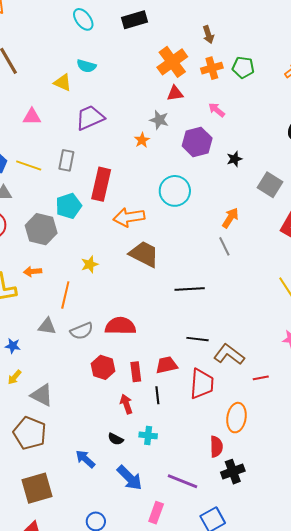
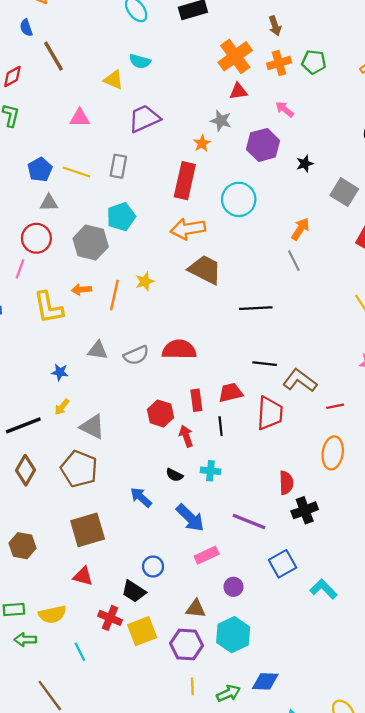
red rectangle: (101, 184) -> (185, 181), moved
orange line: (65, 295) -> (114, 295), moved
red hexagon: (103, 367) -> (160, 413), moved
orange ellipse: (236, 418) -> (333, 453), moved
pink rectangle: (156, 513) -> (207, 555), moved, turned 45

